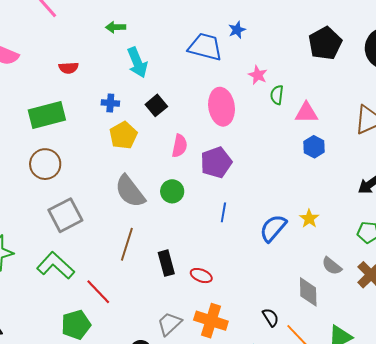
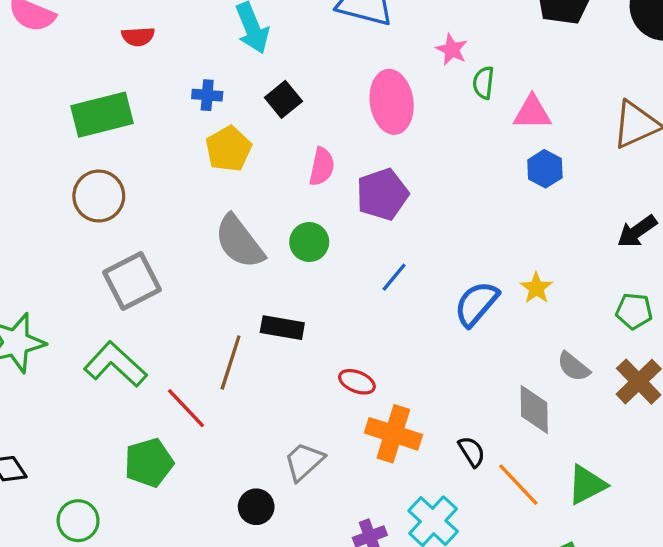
blue line: (223, 212) -> (394, 277), turned 30
brown line: (127, 244) -> (231, 363), moved
black rectangle: (166, 263) -> (282, 328), moved, turned -65
orange cross: (211, 321) -> (393, 434), moved

